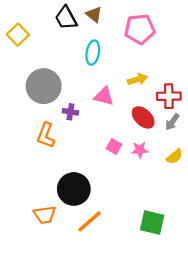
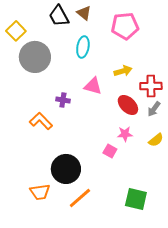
gray circle: (44, 86) -> (35, 57), moved
orange L-shape: (46, 135) -> (41, 121), turned 115
pink square: (114, 146) -> (110, 151), moved

